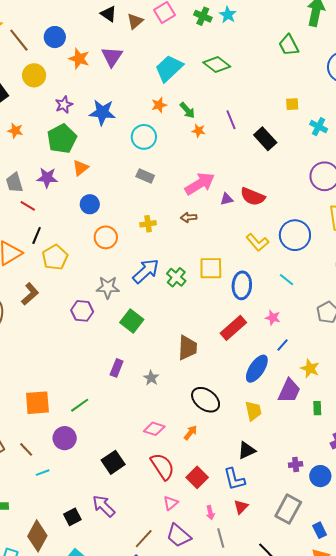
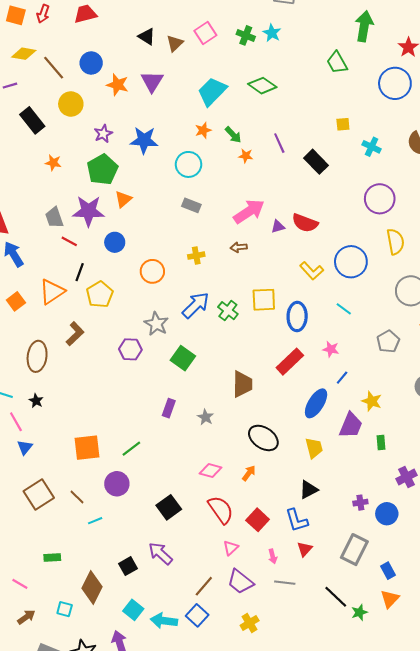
purple star: (47, 178) -> (89, 211), size x1.4
blue circle: (90, 204) -> (115, 242), moved
gray star: (108, 287) -> (156, 324), turned 30
gray line: (221, 538) -> (285, 583), turned -66

